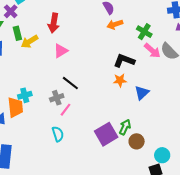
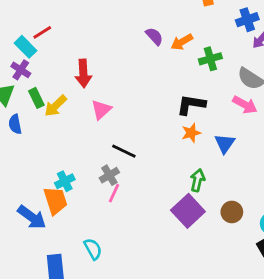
orange arrow: (115, 24) -> (182, 42), moved
green cross: (144, 32) -> (210, 59), turned -35
pink arrow: (152, 51) -> (245, 105), moved
pink line: (65, 110) -> (114, 193), moved
green arrow: (125, 127) -> (197, 180), moved
cyan semicircle: (58, 134) -> (93, 249), moved

